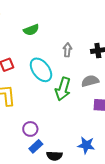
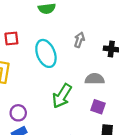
green arrow: (63, 89) -> (62, 96), moved

